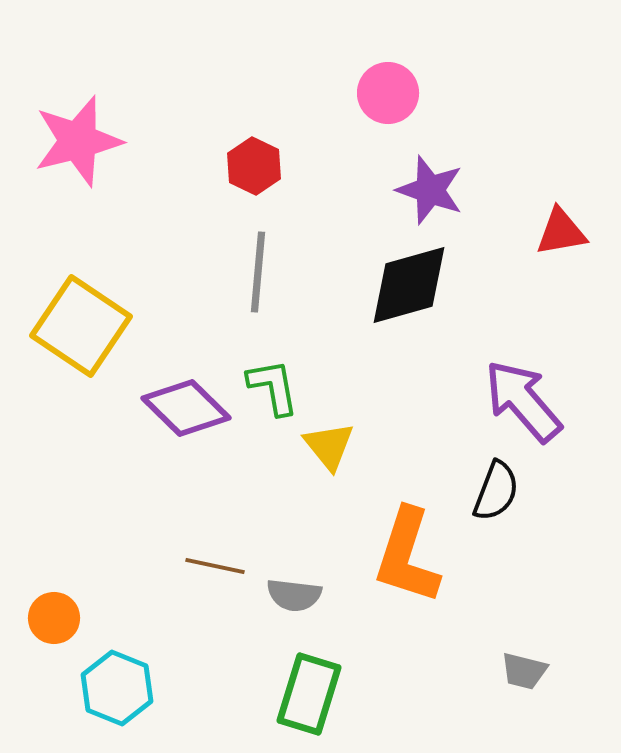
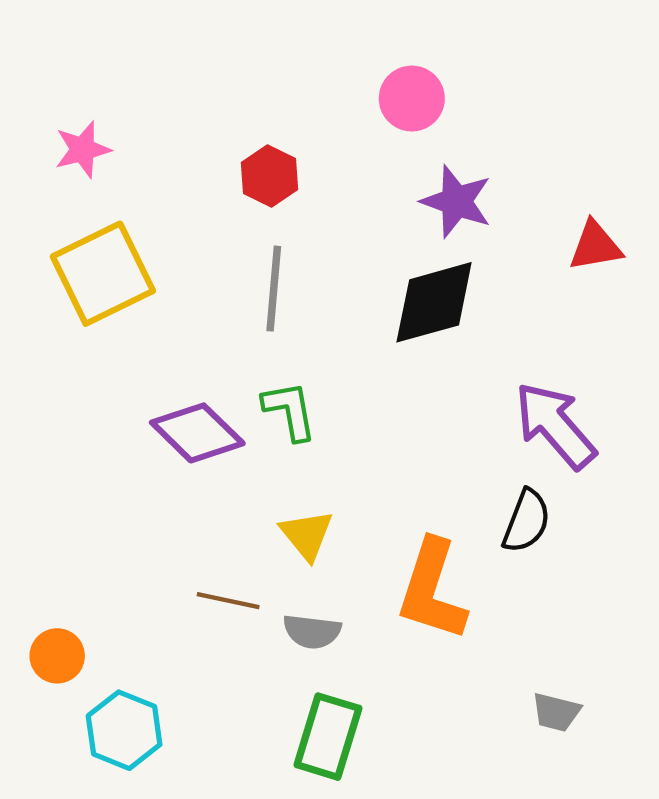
pink star: (78, 141) -> (83, 149), size x0.6
yellow square: (81, 326) -> (103, 274), moved, turned 30
yellow triangle: (329, 446) -> (307, 535), moved

